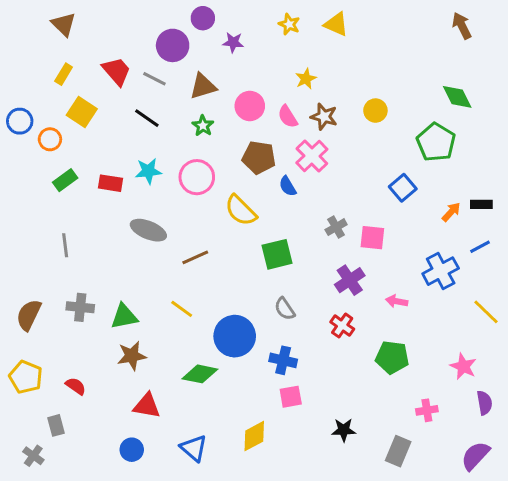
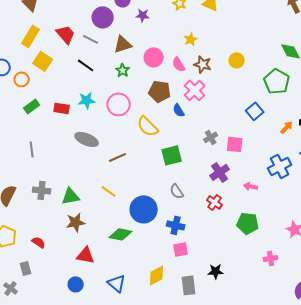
yellow rectangle: (64, 74) -> (31, 36), size x1.5
gray rectangle: (398, 451) -> (189, 285), moved, turned -30

